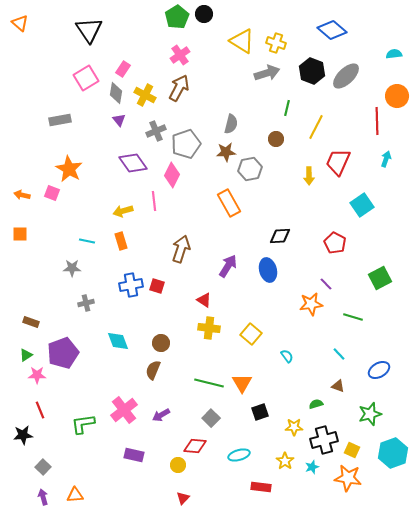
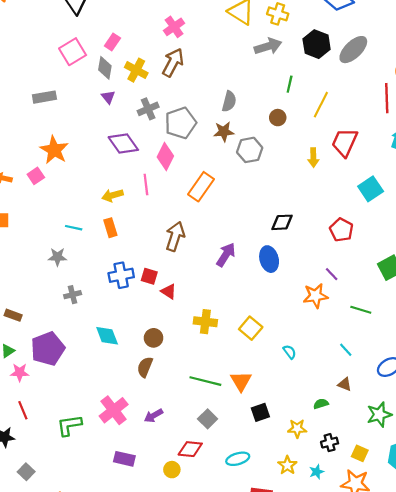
pink square: (52, 193) -> (36, 176), turned 35
orange rectangle: (229, 203) -> (201, 187), moved, turned 64
red triangle: (204, 300) -> (169, 291), moved
black cross: (324, 440) -> (330, 443), size x0.6

